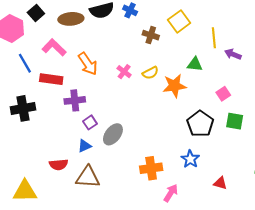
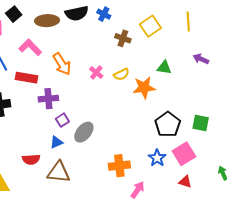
yellow line: (214, 38) -> (188, 21), moved
pink square: (223, 94) -> (184, 154), moved, size x1.6

